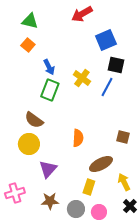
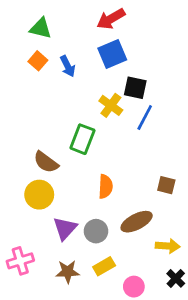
blue square: (106, 40) -> (112, 54), moved
black square: (116, 65) -> (135, 88), moved
blue arrow: (49, 67) -> (68, 66), moved
green rectangle: (50, 90) -> (82, 139), moved
yellow arrow: (124, 182) -> (168, 246), turned 120
yellow rectangle: (89, 187) -> (104, 266), moved, turned 42
gray circle: (76, 209) -> (96, 231), moved

